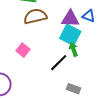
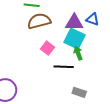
pink square: (23, 50) -> (47, 48), moved
black line: (59, 63) -> (64, 67), turned 48

